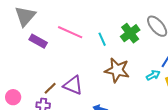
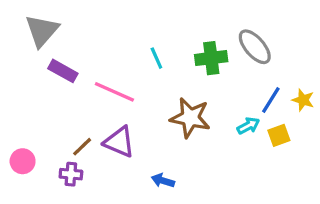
pink line: (70, 32) -> (114, 92), moved
green cross: (130, 33) -> (211, 58), turned 30
cyan line: (102, 39) -> (156, 58), moved

